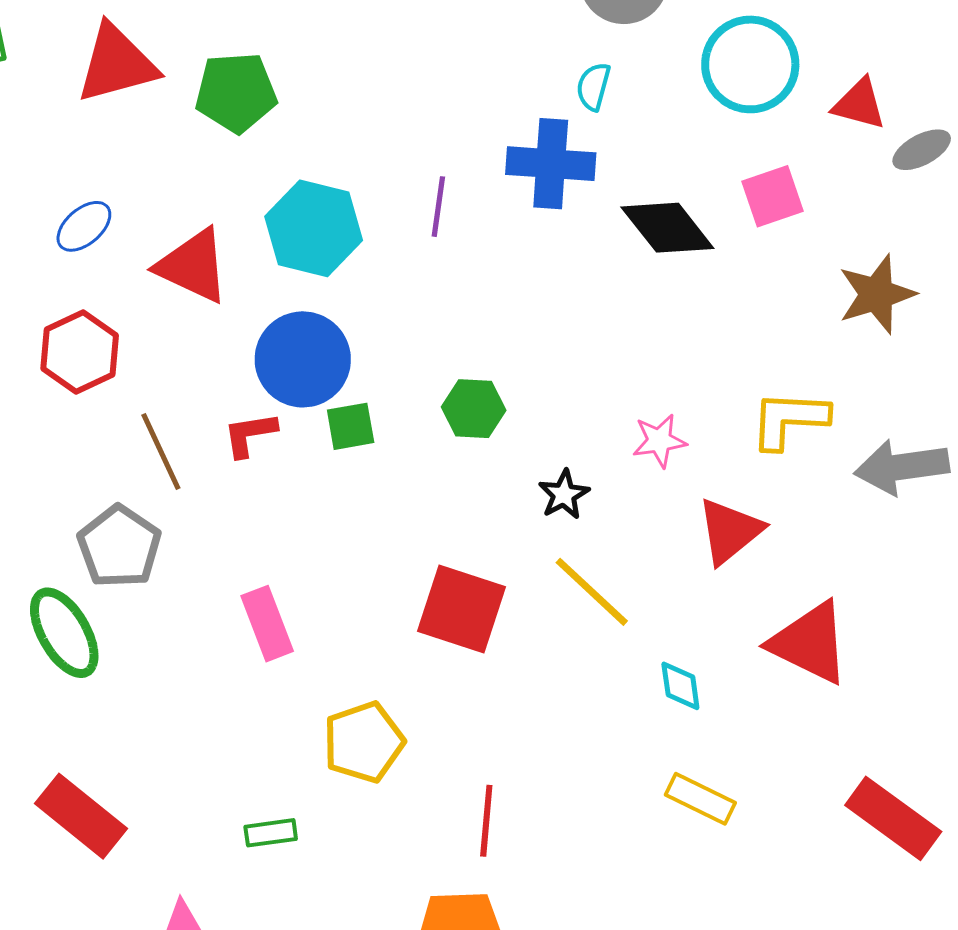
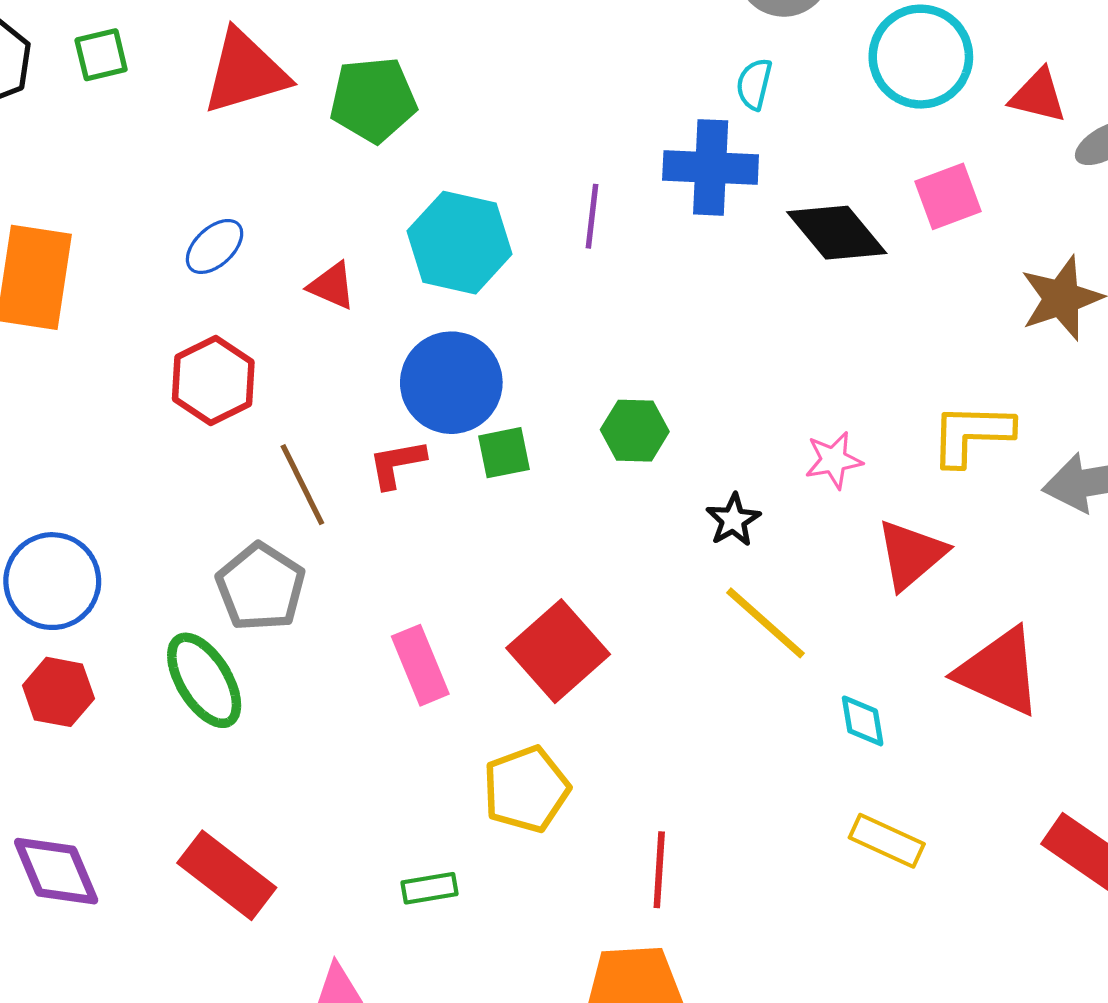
red triangle: (193, 266) -> (332, 286), size x0.6
red square: (462, 609) -> (558, 651), moved, turned 32

